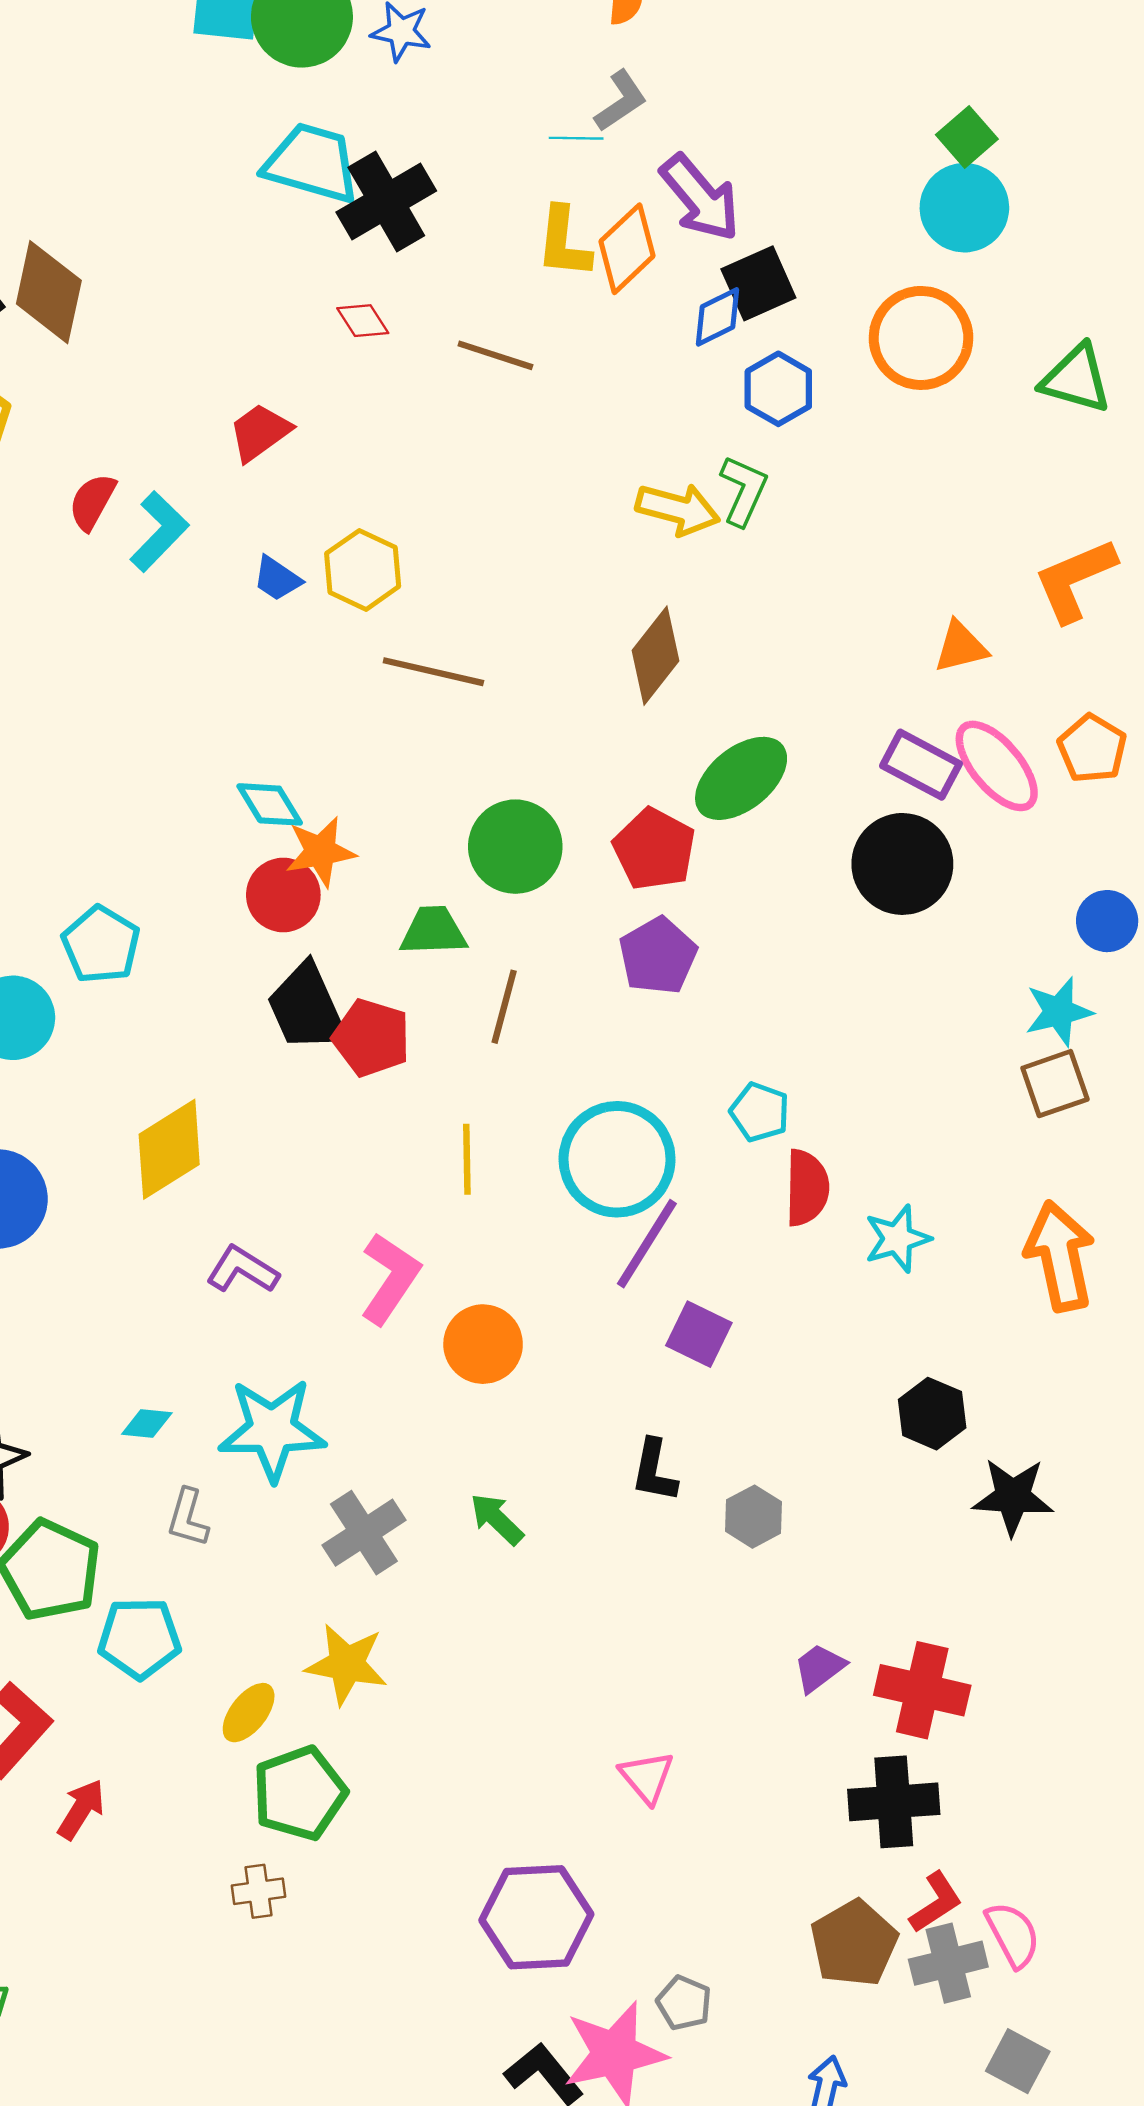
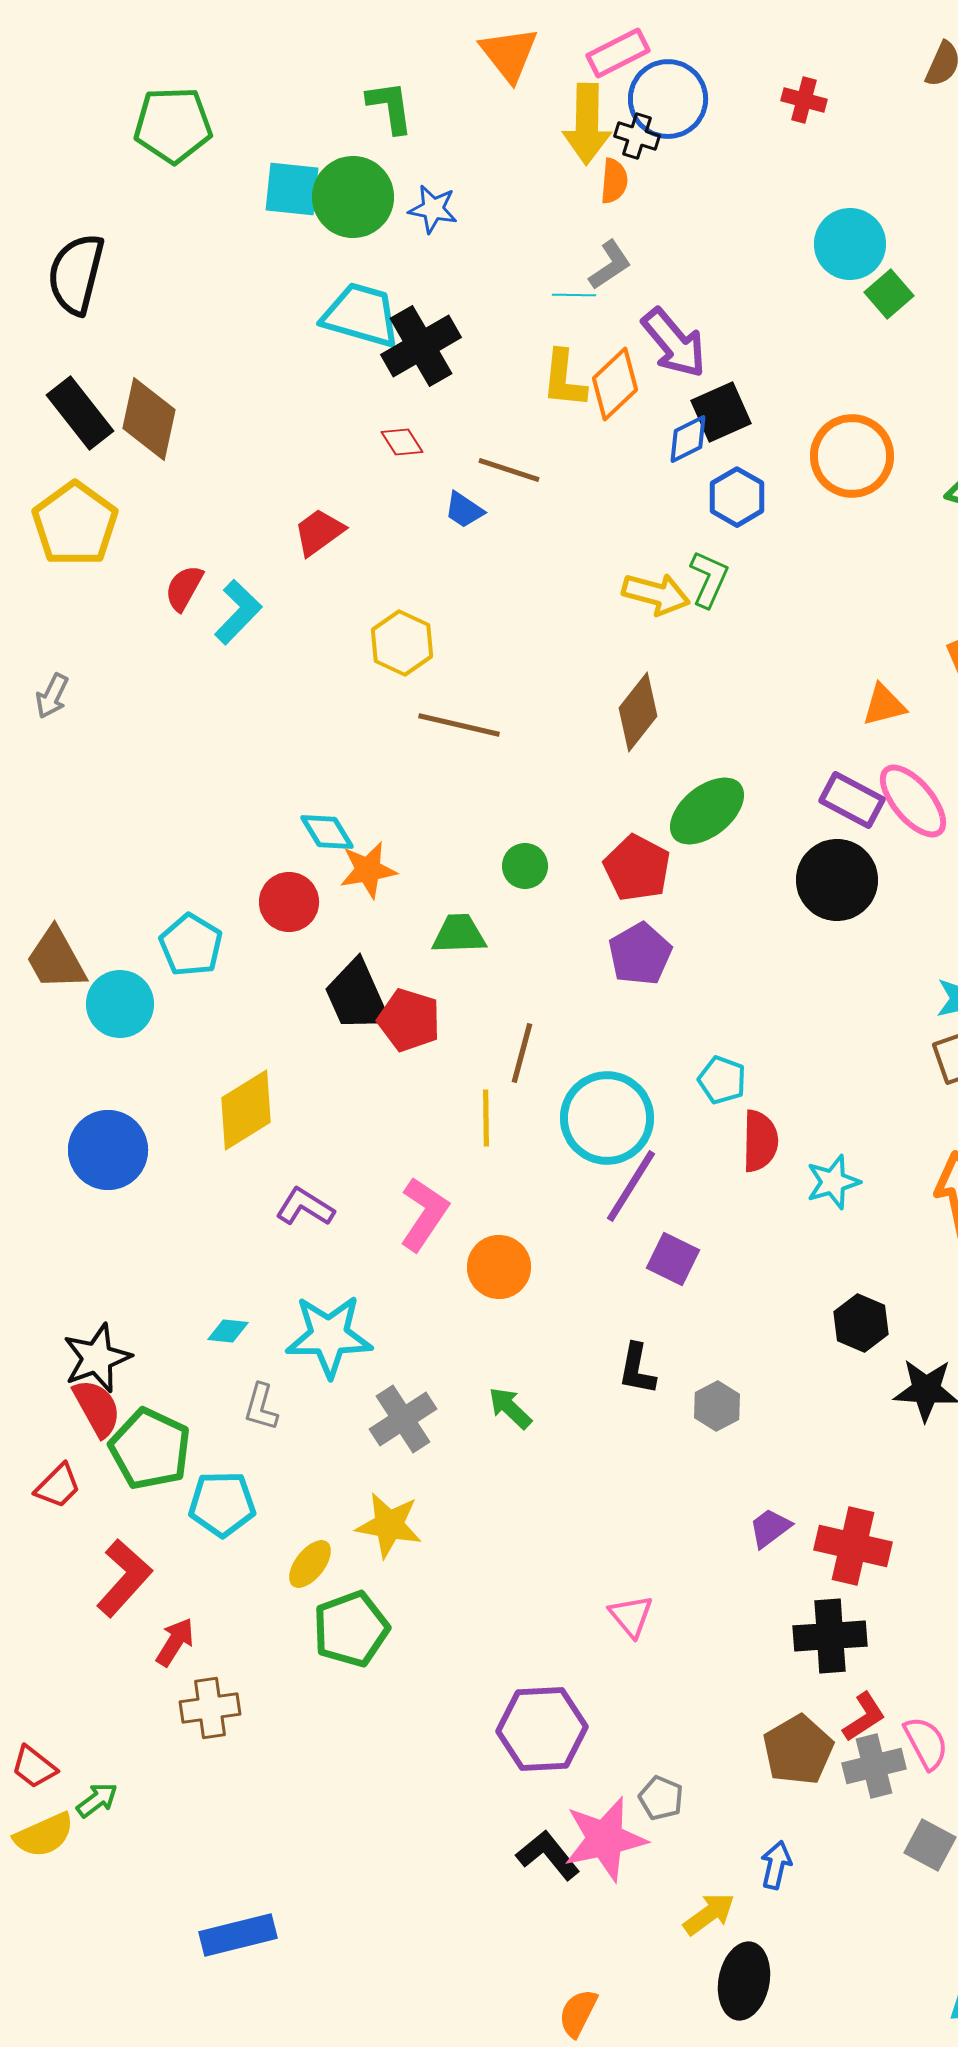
cyan circle: (964, 208) -> (850, 244), moved
blue trapezoid: (277, 579) -> (464, 510), moved
green circle: (515, 847) -> (525, 866), size x0.6
red circle: (283, 895) -> (289, 902), moved
brown line: (504, 1007) -> (522, 1053), moved
brown cross: (259, 1891) -> (210, 1708), moved, size x1.4

